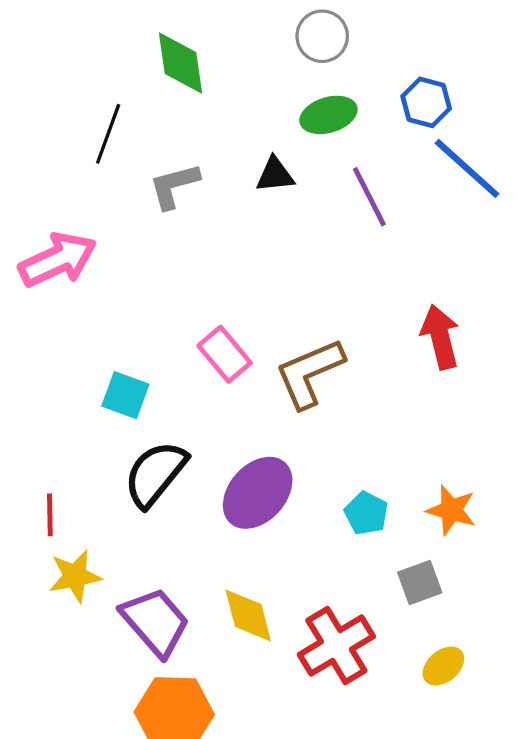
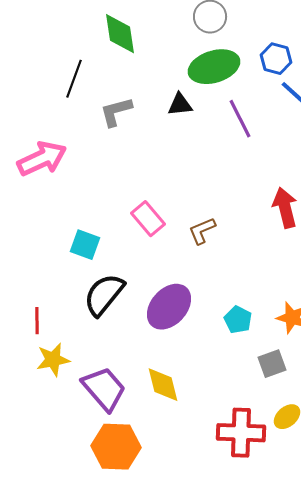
green ellipse: (328, 115) -> (214, 67), size x1.4
brown L-shape: (310, 373) -> (202, 231), size x0.6
red cross: (336, 646) -> (241, 433), moved, turned 33

